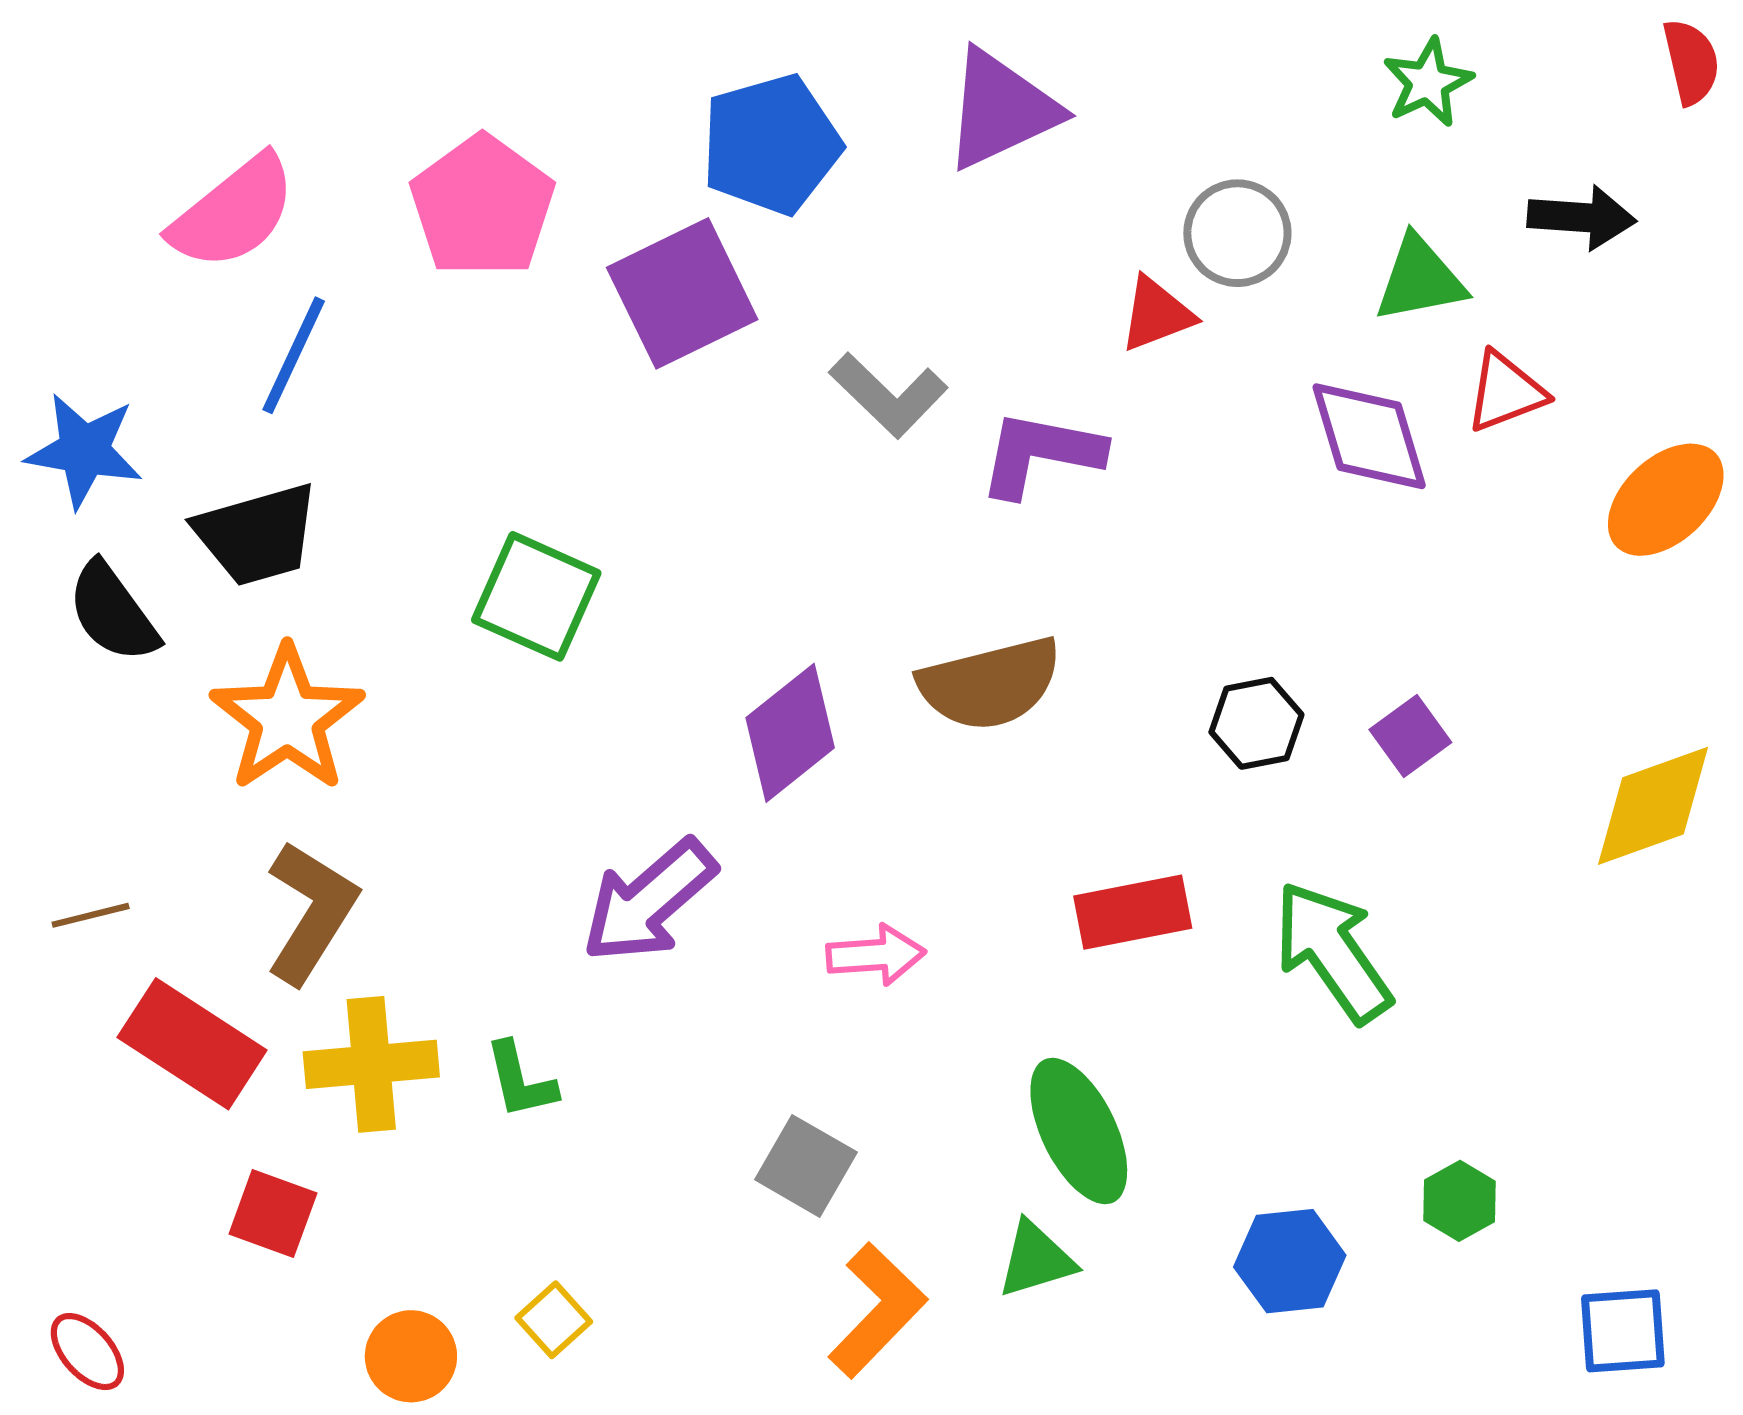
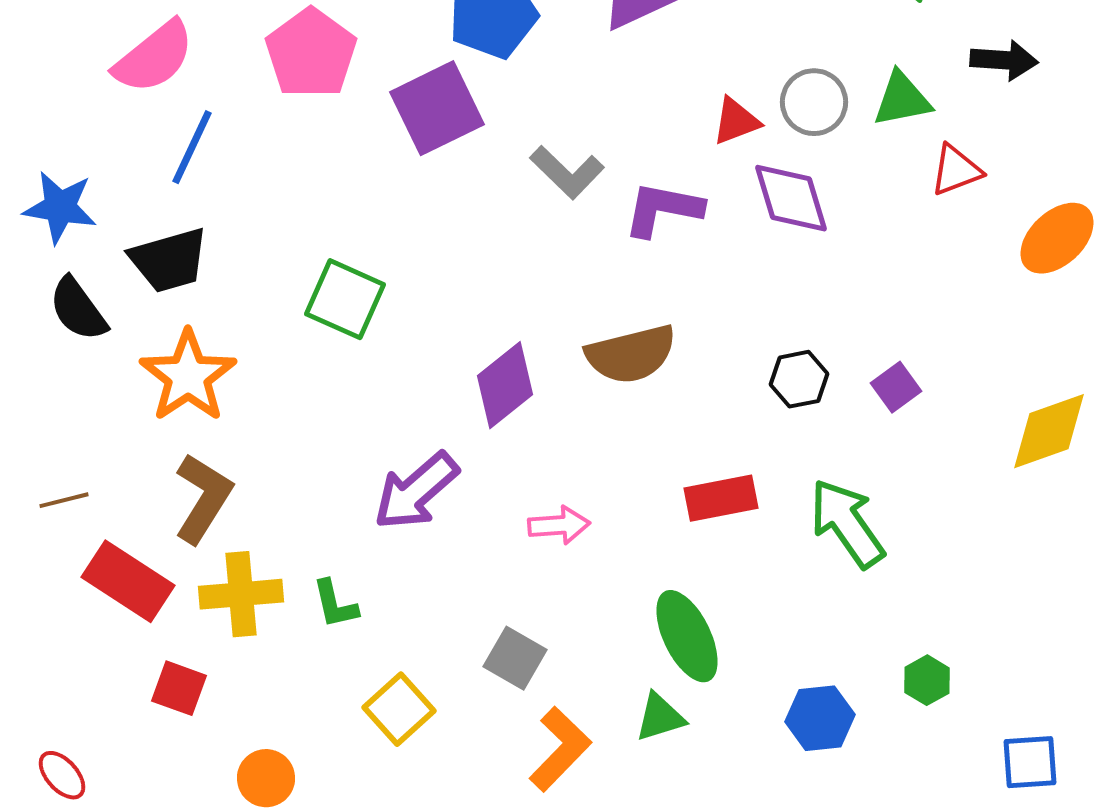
gray circle: (1237, 233) -> (814, 102), moved
purple diamond: (1369, 436) -> (791, 198), moved
yellow square: (554, 1320) -> (399, 709), moved, size x1.5

